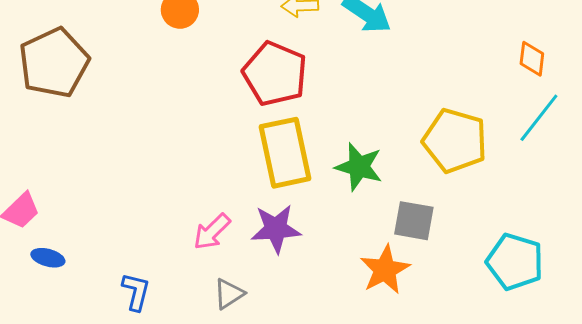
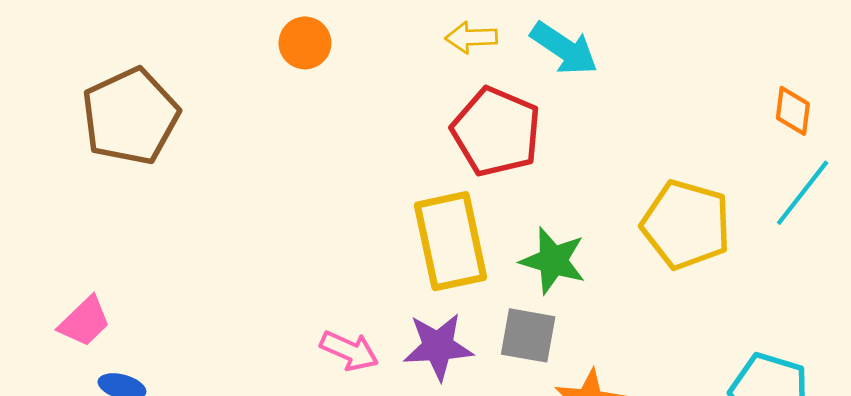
red pentagon: (275, 74) -> (496, 132), moved
gray square: (414, 221) -> (528, 335), moved
pink arrow: (212, 232) -> (349, 351), turned -111

